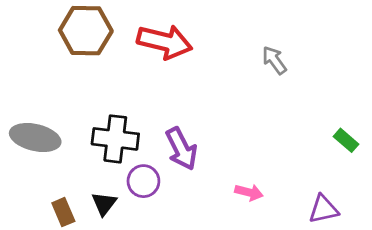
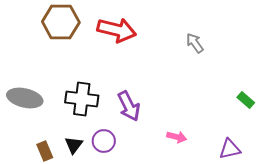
purple circle: (143, 181) -> (104, 141), moved

